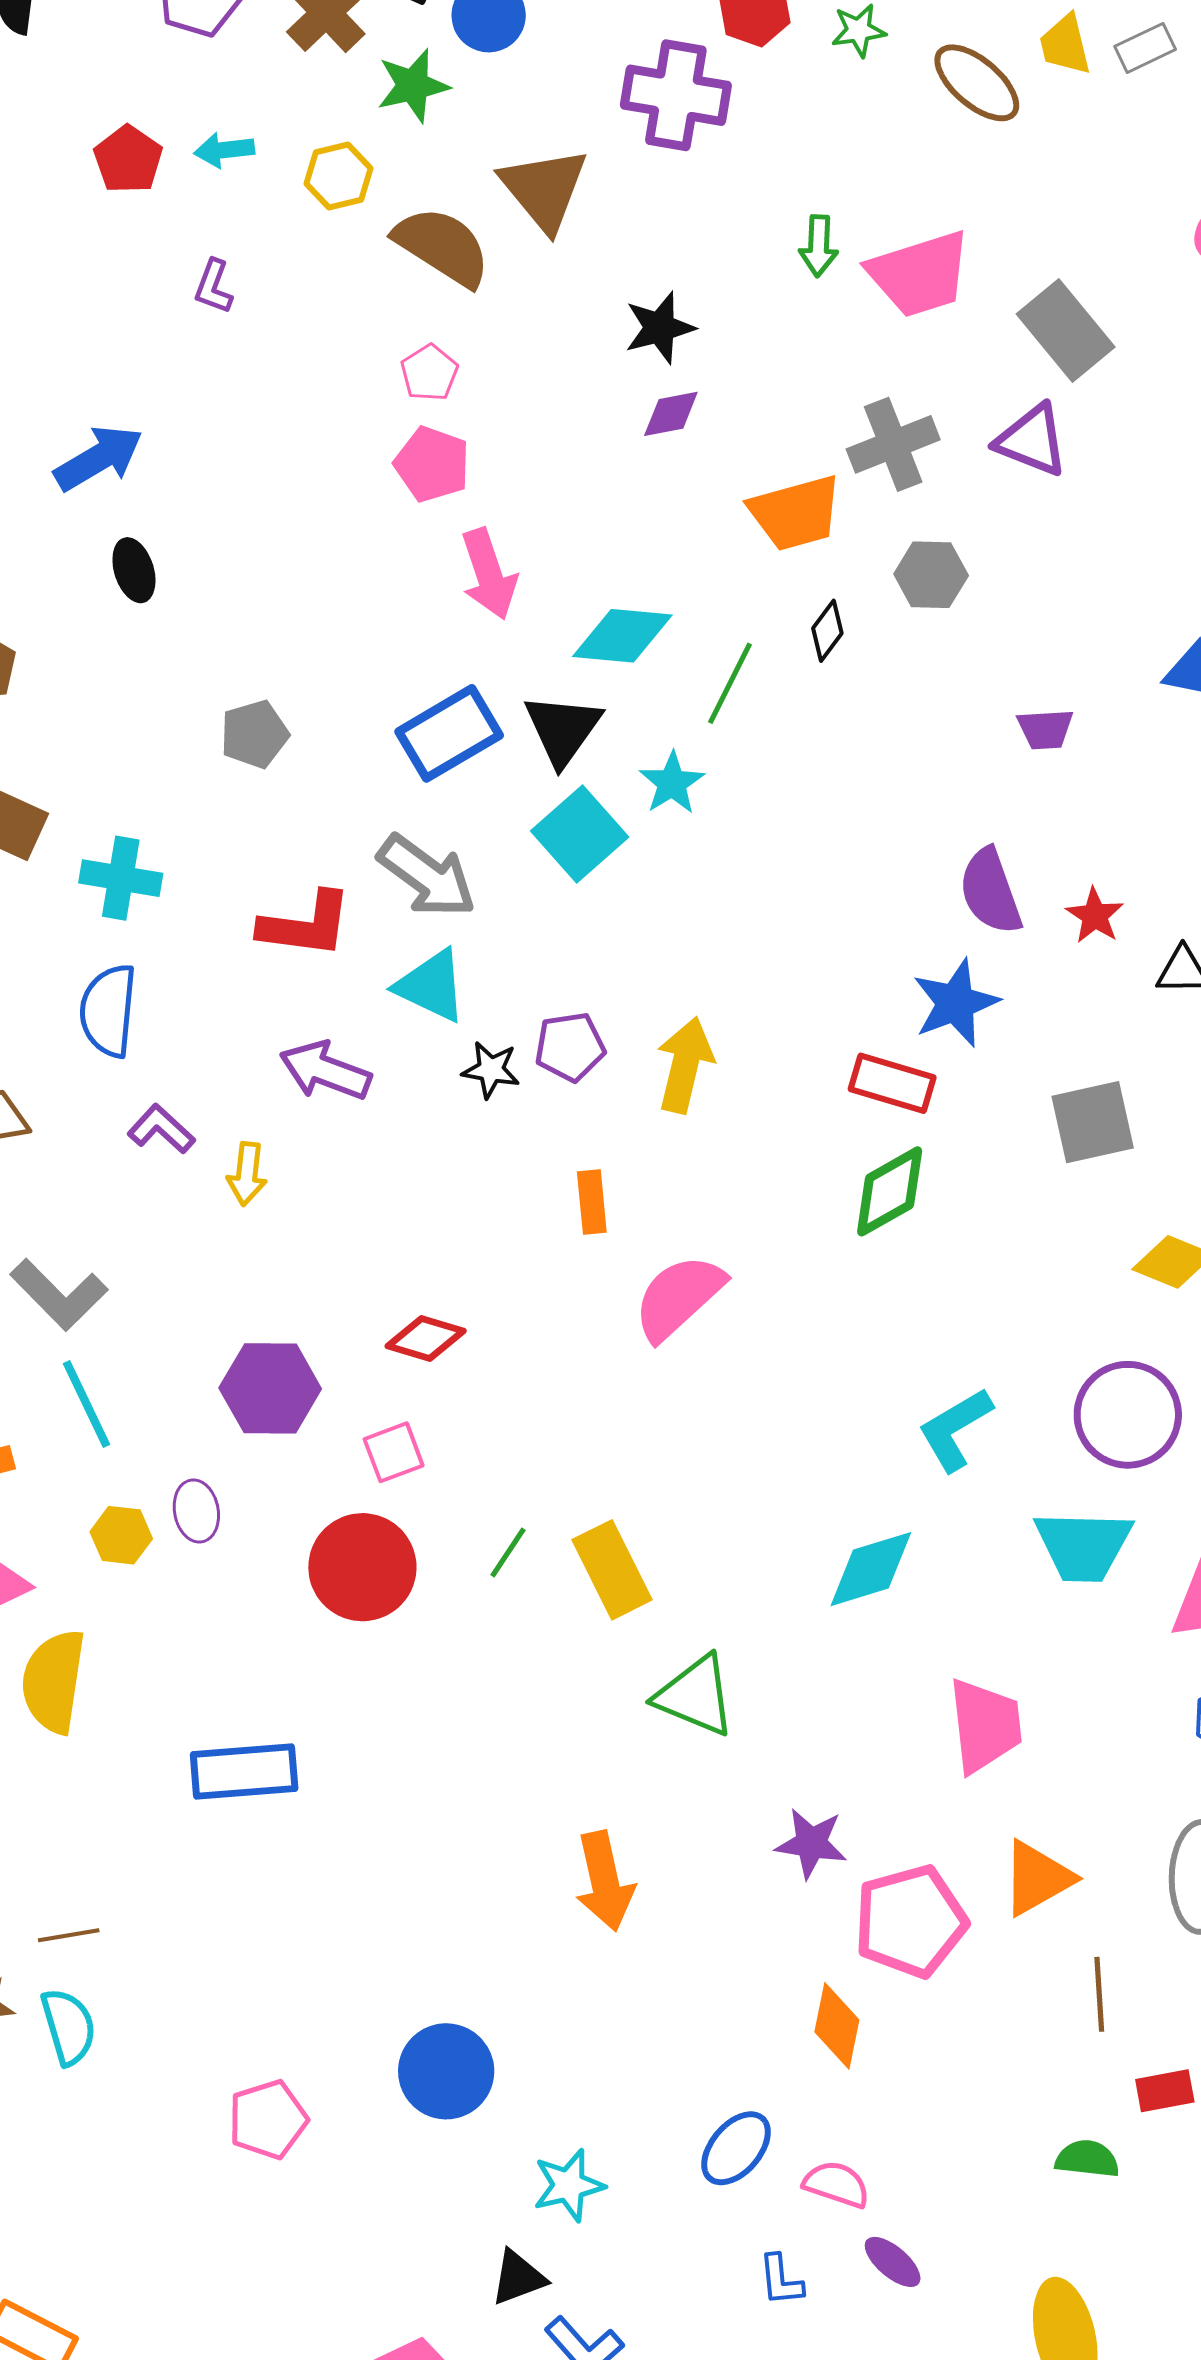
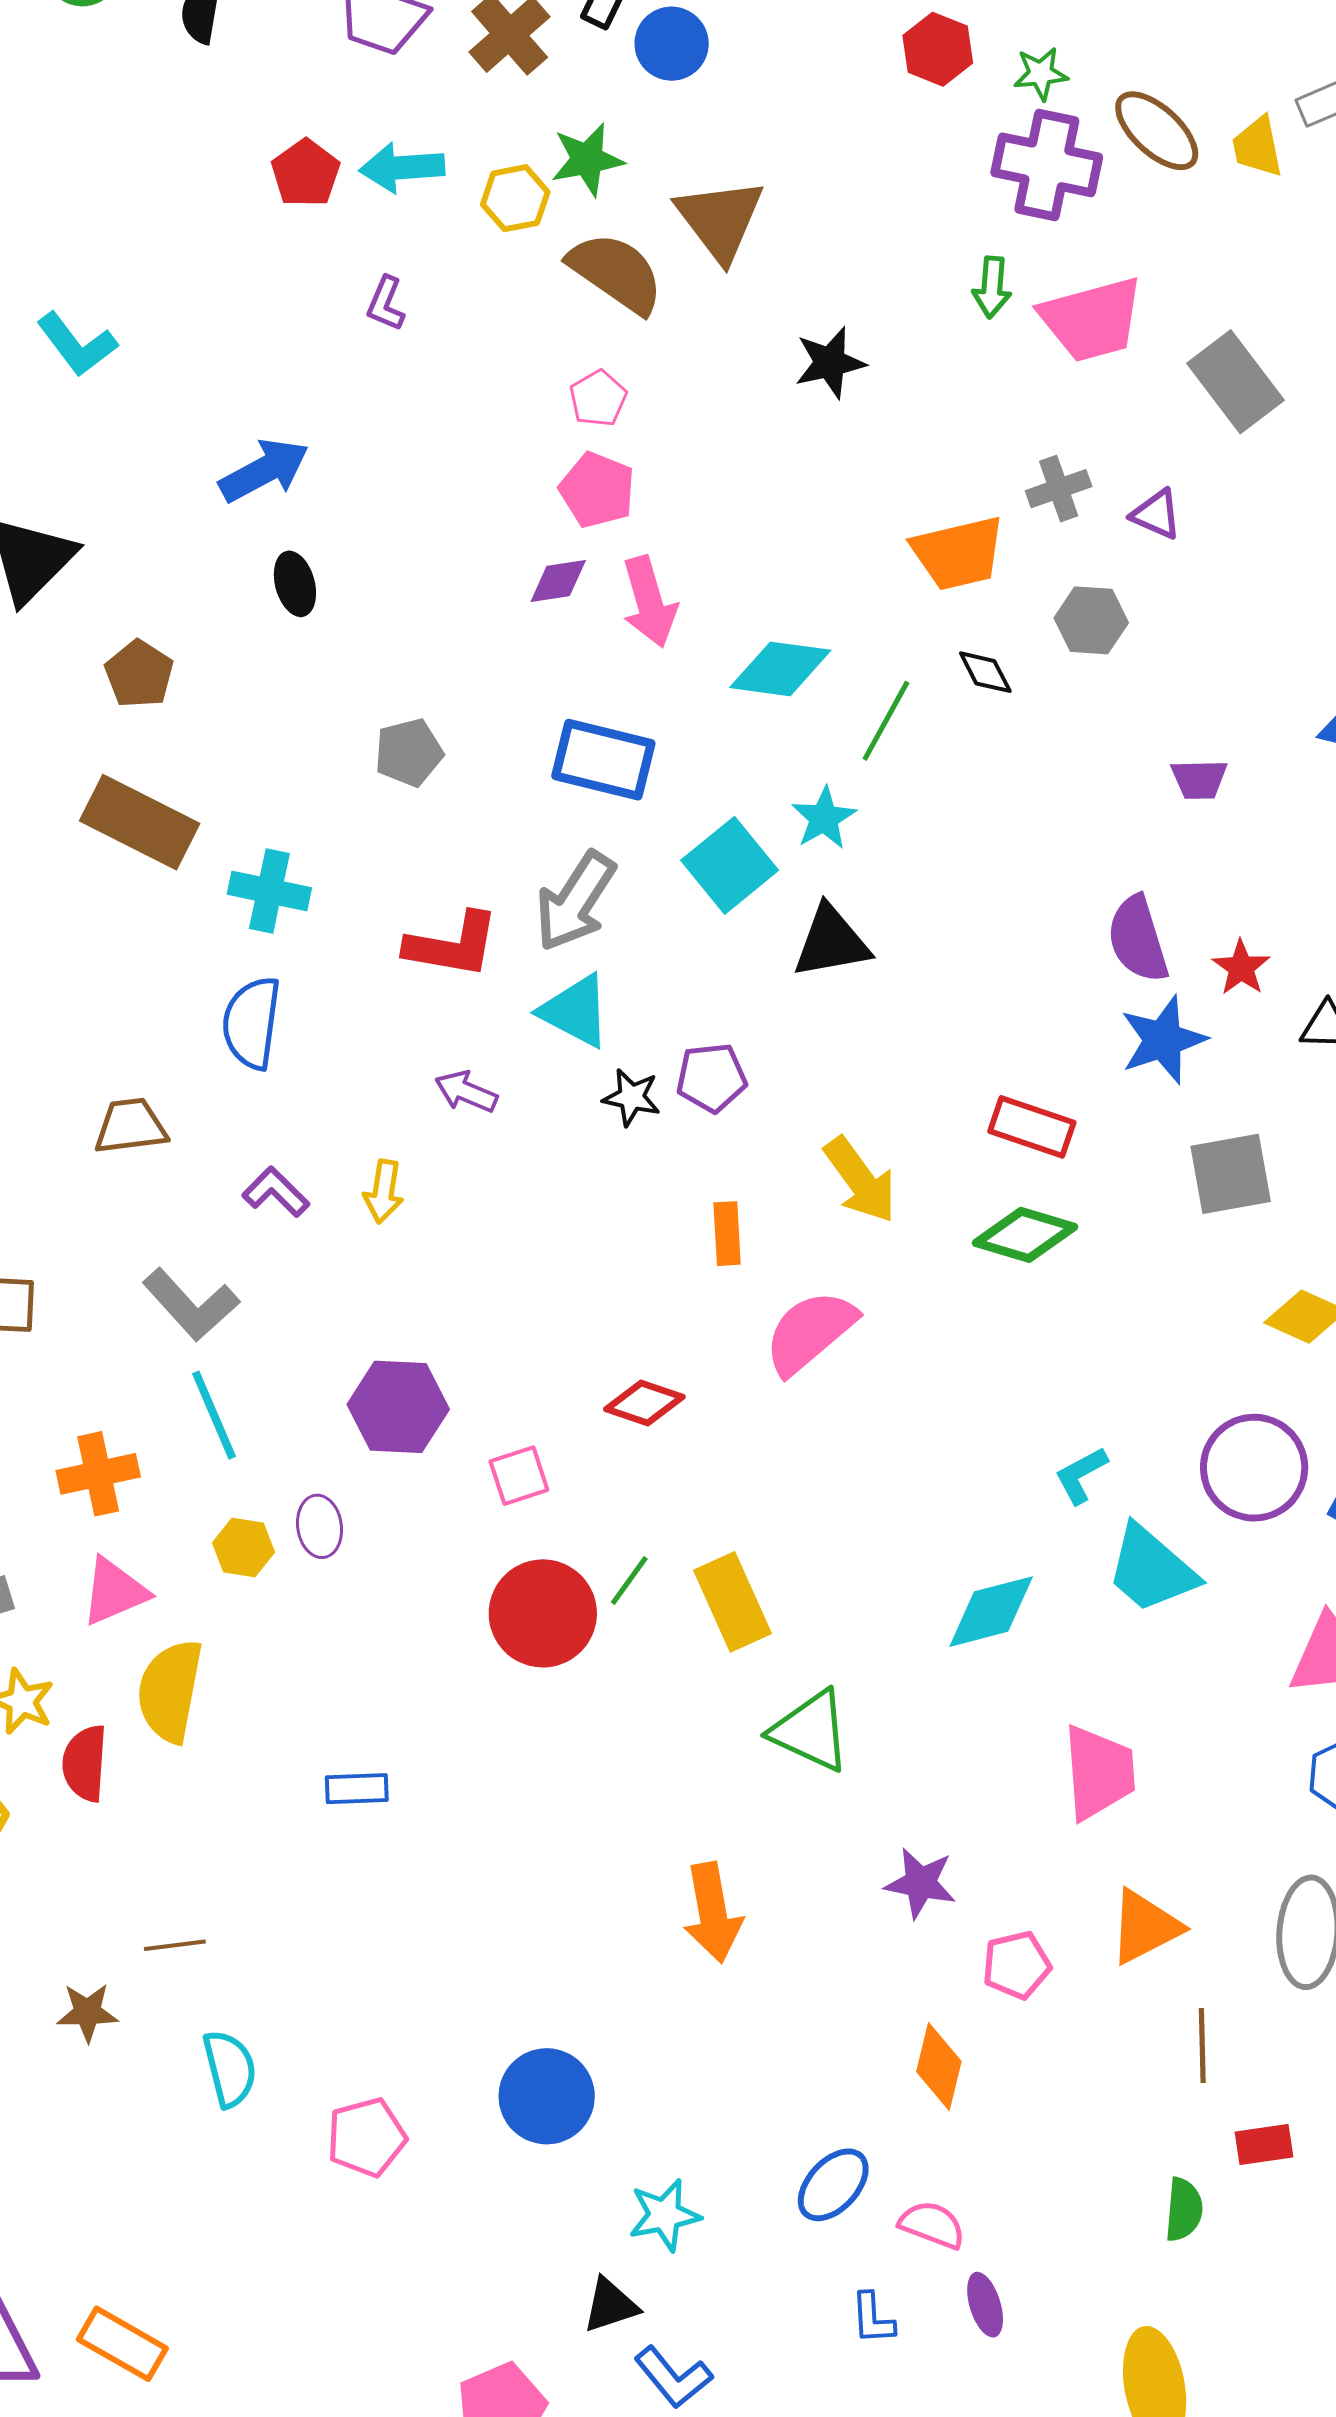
yellow trapezoid: (1065, 45) -> (1257, 147), moved
green star: (413, 86) -> (587, 159), moved
purple cross: (676, 95) -> (1047, 165), moved
cyan arrow: (224, 150) -> (402, 168), size x1.4
purple diamond: (671, 414) -> (558, 581), moved
purple triangle: (1032, 440) -> (1156, 514), moved, size x0.7
gray cross: (893, 444) -> (1059, 489), size x0.7
black diamond: (827, 631) -> (985, 672), turned -66
black triangle: (563, 729) -> (831, 942), moved, turned 42
blue rectangle: (449, 733) -> (603, 760), turned 42
gray arrow: (427, 876) -> (575, 901), turned 84
blue star: (956, 1003) -> (1163, 1040), moved
yellow arrow: (685, 1065) -> (860, 1180), moved, turned 128
purple arrow: (325, 1071) -> (466, 1092), size x0.7
purple L-shape: (161, 1129) -> (276, 1192), moved
green diamond: (890, 1191) -> (1025, 1235), turned 44
red diamond: (426, 1338) -> (644, 1403), moved
cyan L-shape: (955, 1429) -> (1081, 1475), size x0.7
cyan trapezoid: (1083, 1546) -> (1151, 1569), moved, turned 37
red circle: (362, 1567) -> (543, 1613), moved
blue rectangle: (244, 1772) -> (357, 1789), size x0.6
pink pentagon: (910, 1921) -> (1016, 1965), size x0.6
cyan semicircle: (69, 2027) -> (230, 2069), moved
green semicircle: (1087, 2159) -> (1184, 2210), turned 86
purple ellipse: (893, 2262) -> (985, 2305), turned 30

